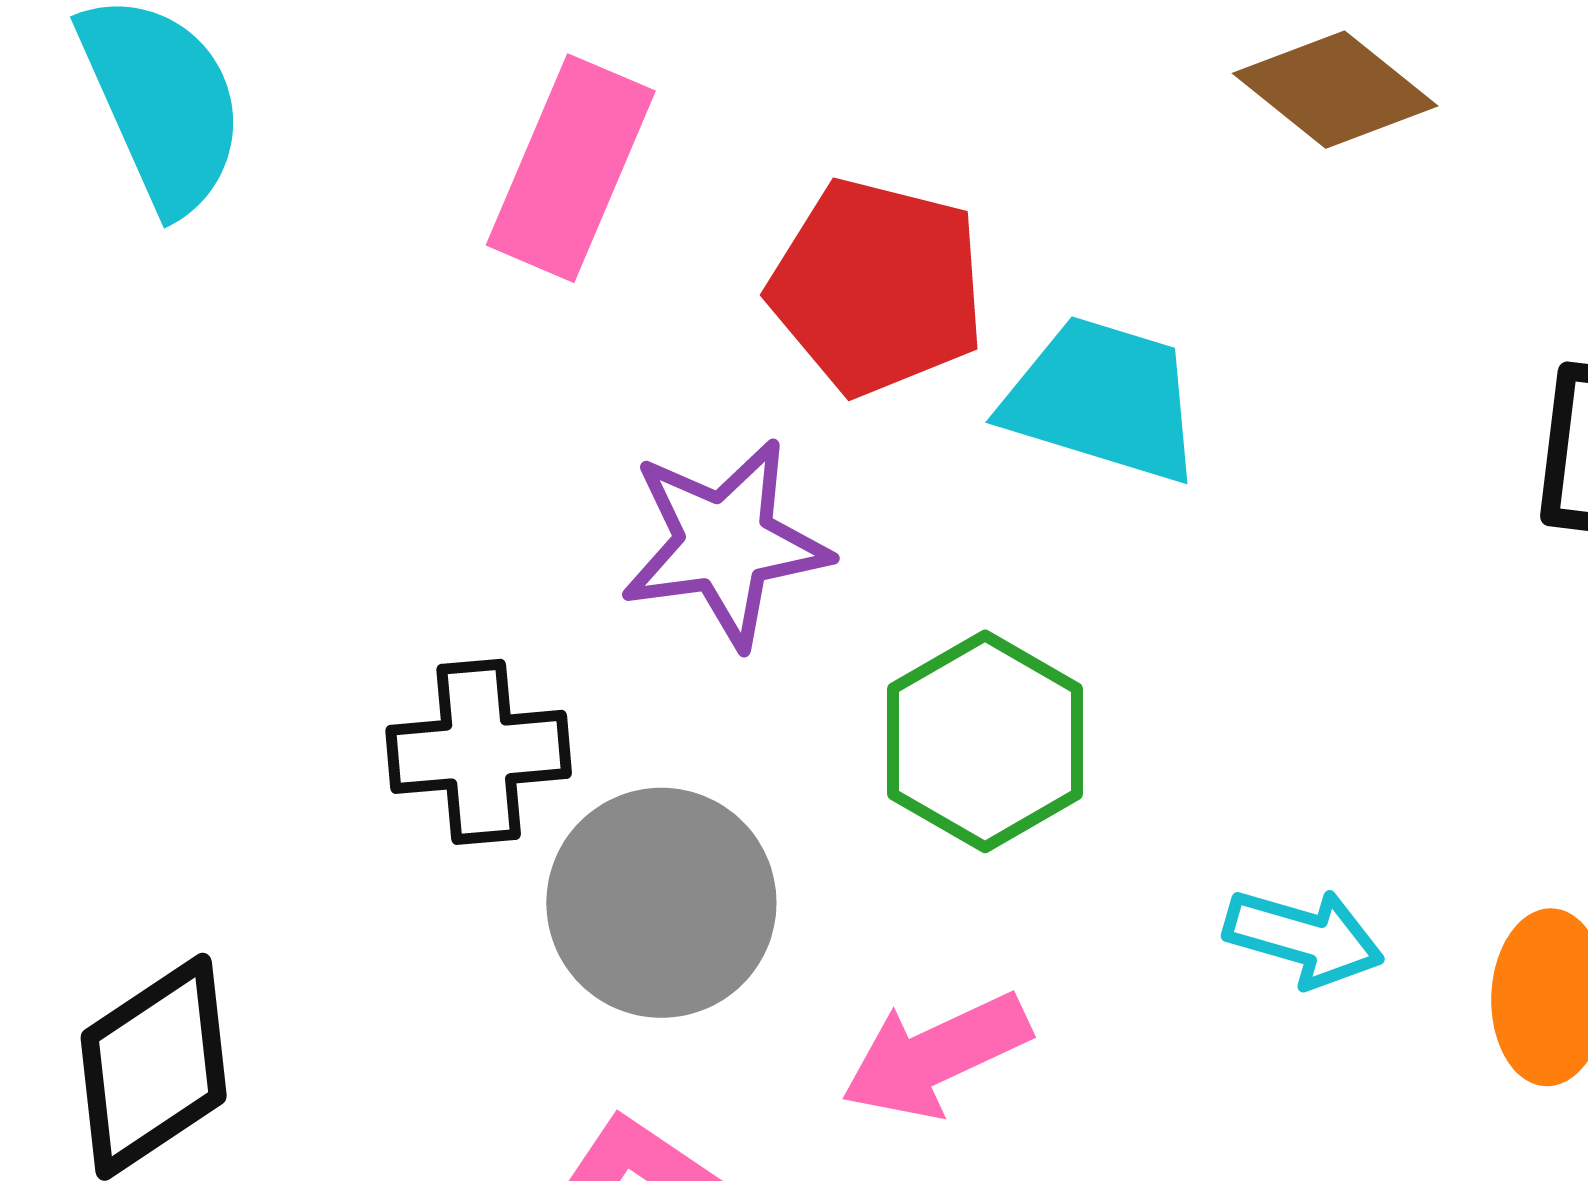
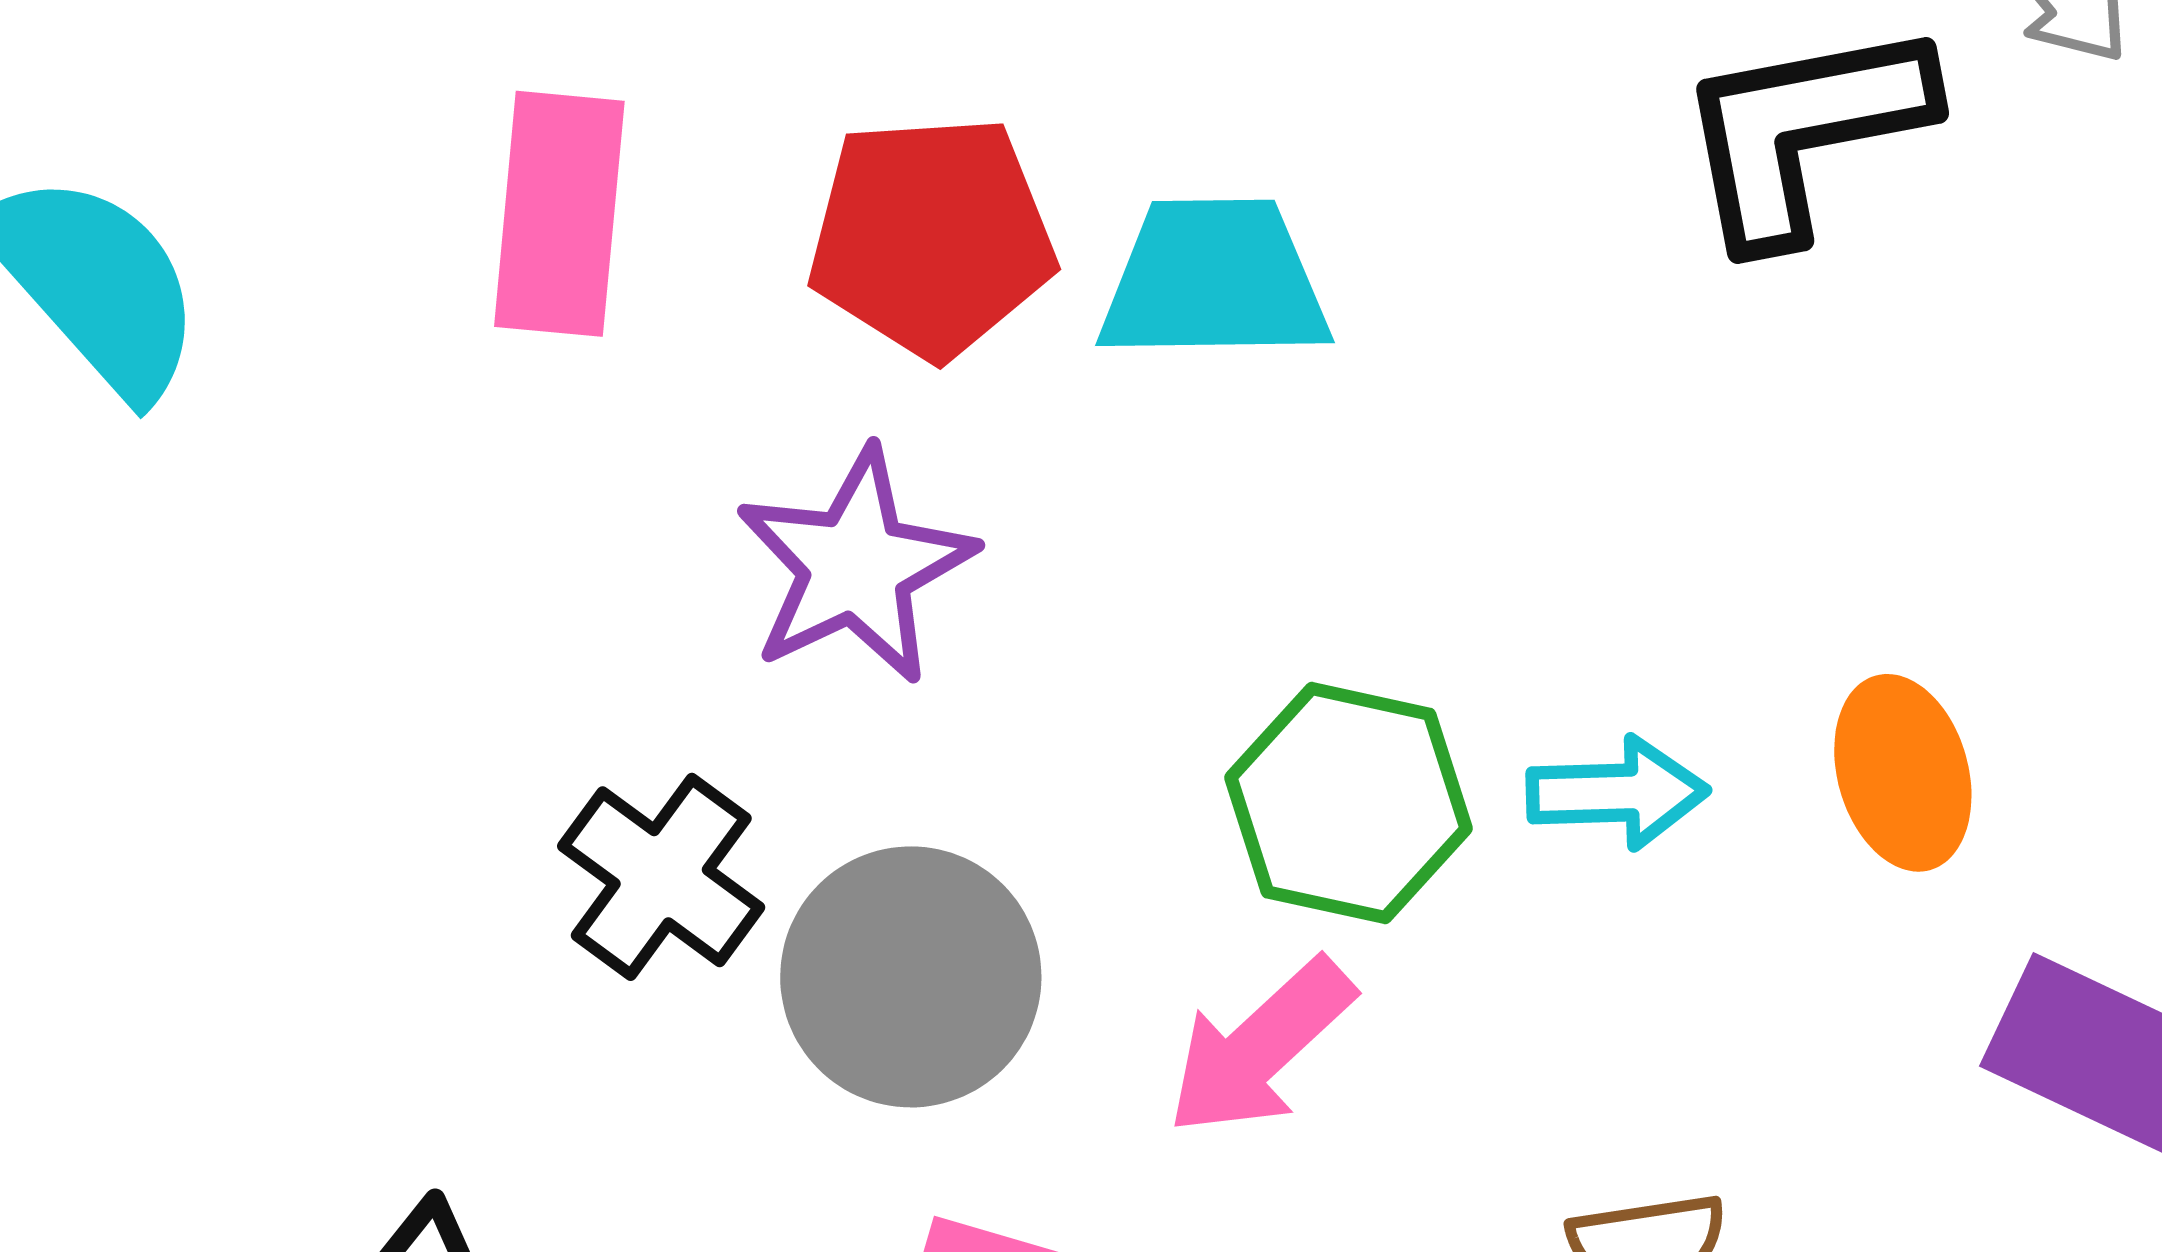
green hexagon: (985, 741) -> (1349, 803), moved
black cross: (479, 752) -> (661, 877), turned -31

